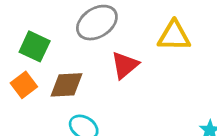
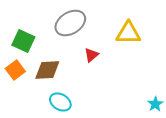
red triangle: (125, 65) -> (91, 55), size x0.7

